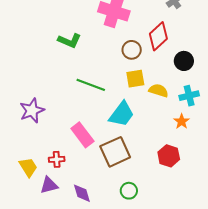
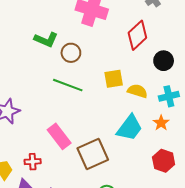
brown circle: (132, 50) -> (71, 53), moved
cyan trapezoid: (122, 114) -> (130, 128), moved
red hexagon: (169, 156) -> (164, 161), moved

